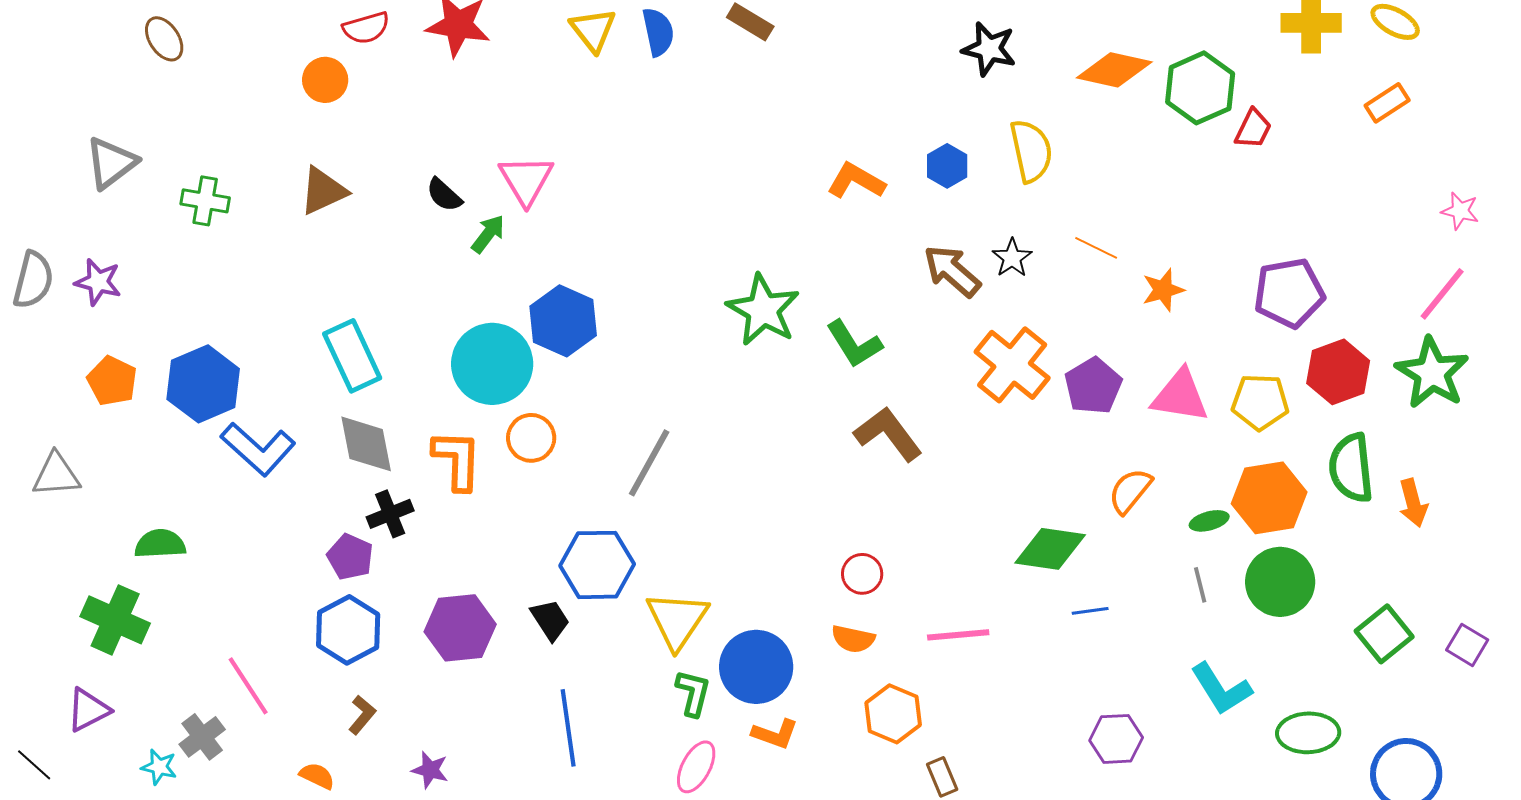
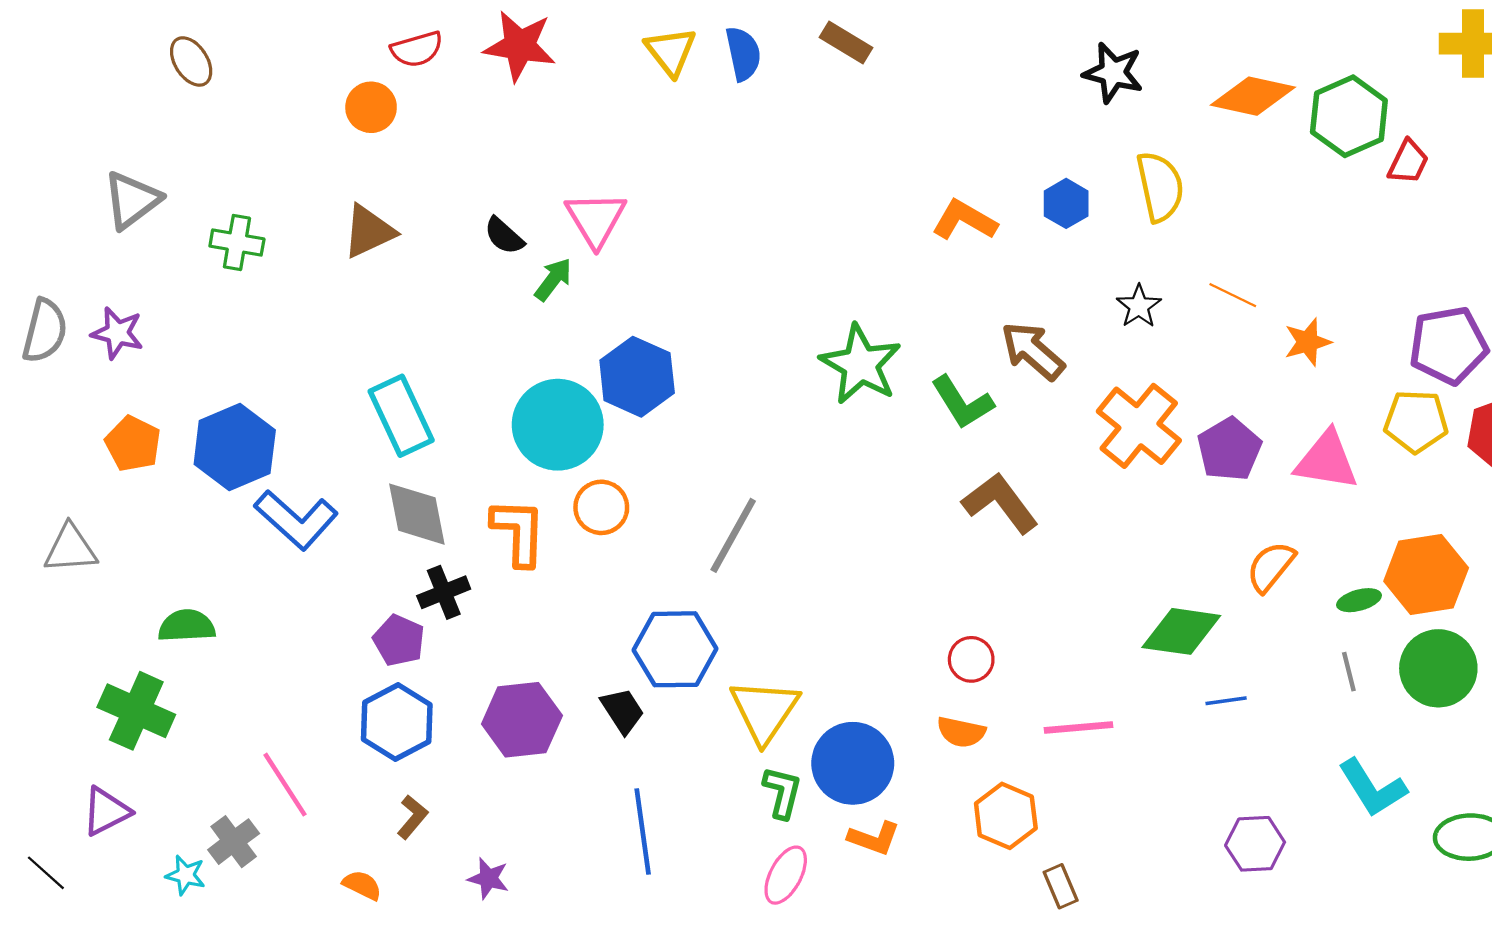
brown arrow: (952, 271) -> (1033, 351), moved
yellow pentagon: (1260, 402) -> (1416, 421), moved

